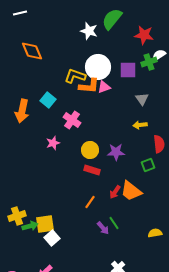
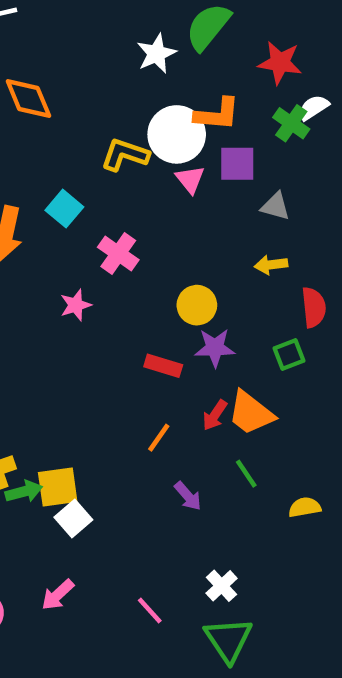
white star: (89, 31) -> (156, 54), turned 30
green cross: (149, 62) -> (291, 123), turned -35
purple square: (128, 70) -> (237, 164), moved
orange L-shape: (89, 86) -> (217, 114), moved
pink triangle: (104, 87) -> (190, 179), turned -48
gray triangle: (142, 99) -> (275, 206), turned -40
yellow circle: (90, 150) -> (197, 305), moved
purple star: (116, 152) -> (215, 348), moved
green line: (114, 223) -> (246, 474), moved

